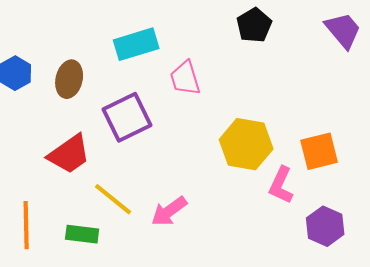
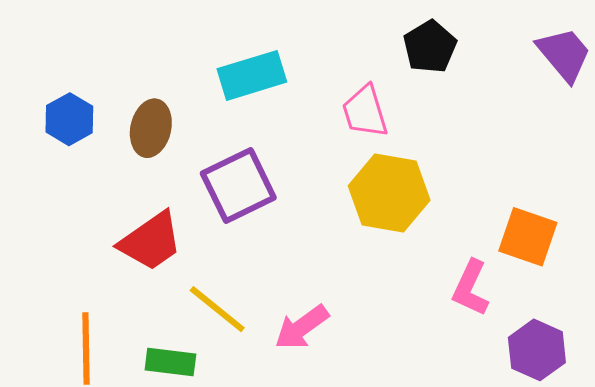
pink trapezoid: (185, 78) -> (365, 112), moved
yellow hexagon: (246, 144) -> (389, 193), moved
orange square: (319, 151) -> (528, 237), turned 33

